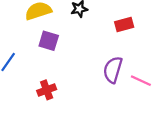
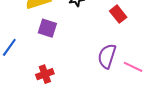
red rectangle: (124, 25) -> (118, 14), turned 66

